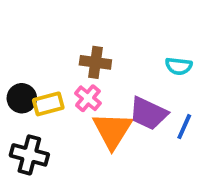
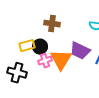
black circle: (22, 98) -> (40, 47), moved
pink cross: (88, 98) -> (45, 61), moved, turned 32

